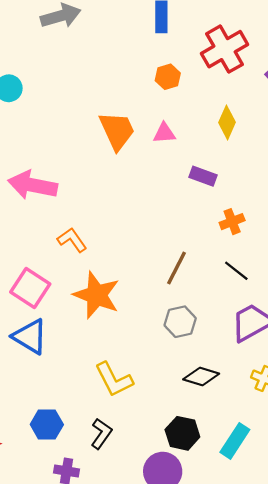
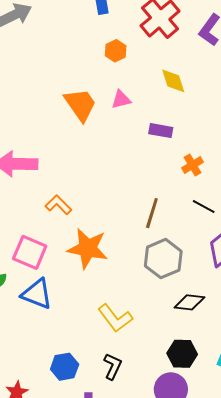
yellow diamond: (227, 122) -> (173, 81), turned -32
gray hexagon: (180, 322) -> (163, 259), size x1.4

